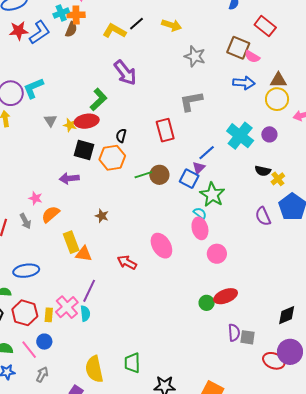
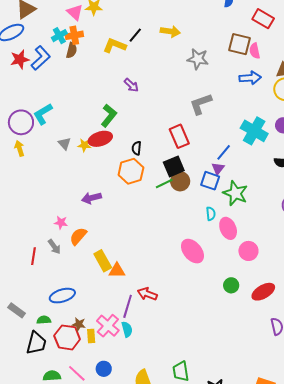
pink semicircle: (252, 57) -> (255, 51), turned 56
purple arrow: (125, 73) -> (131, 85), size x0.6
black square: (84, 150) -> (174, 166), moved, turned -30
cyan semicircle: (200, 213) -> (211, 214), moved, turned 56
brown star: (102, 216) -> (79, 324), moved
red arrow: (127, 262) -> (147, 294), moved
green circle: (207, 303) -> (231, 285), moved
blue circle: (44, 342) -> (104, 369), moved

